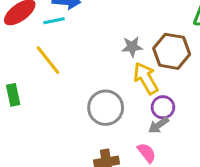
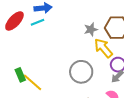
yellow line: (48, 60) -> (33, 82), moved

